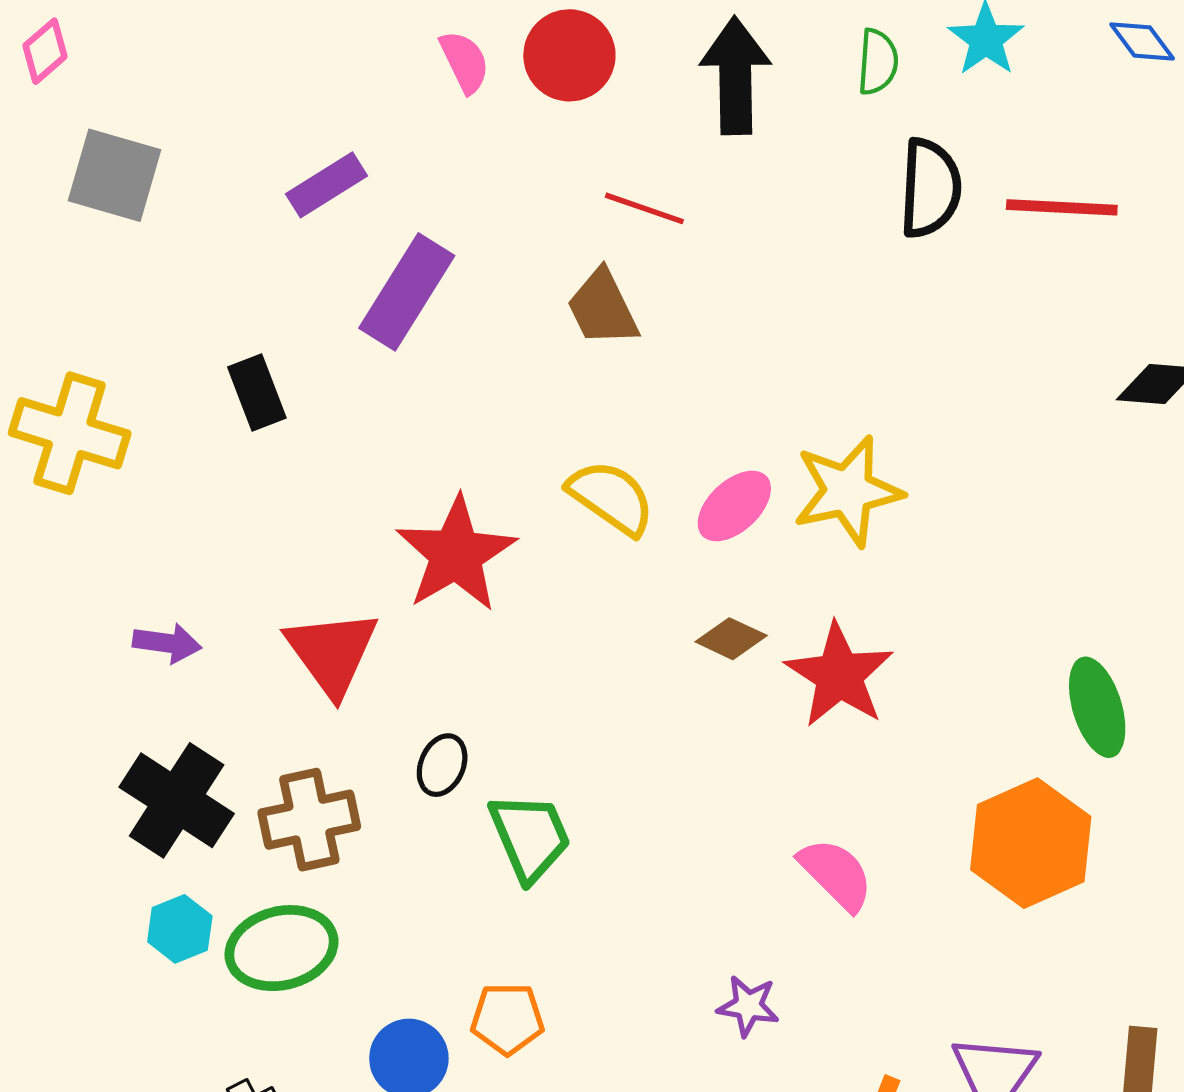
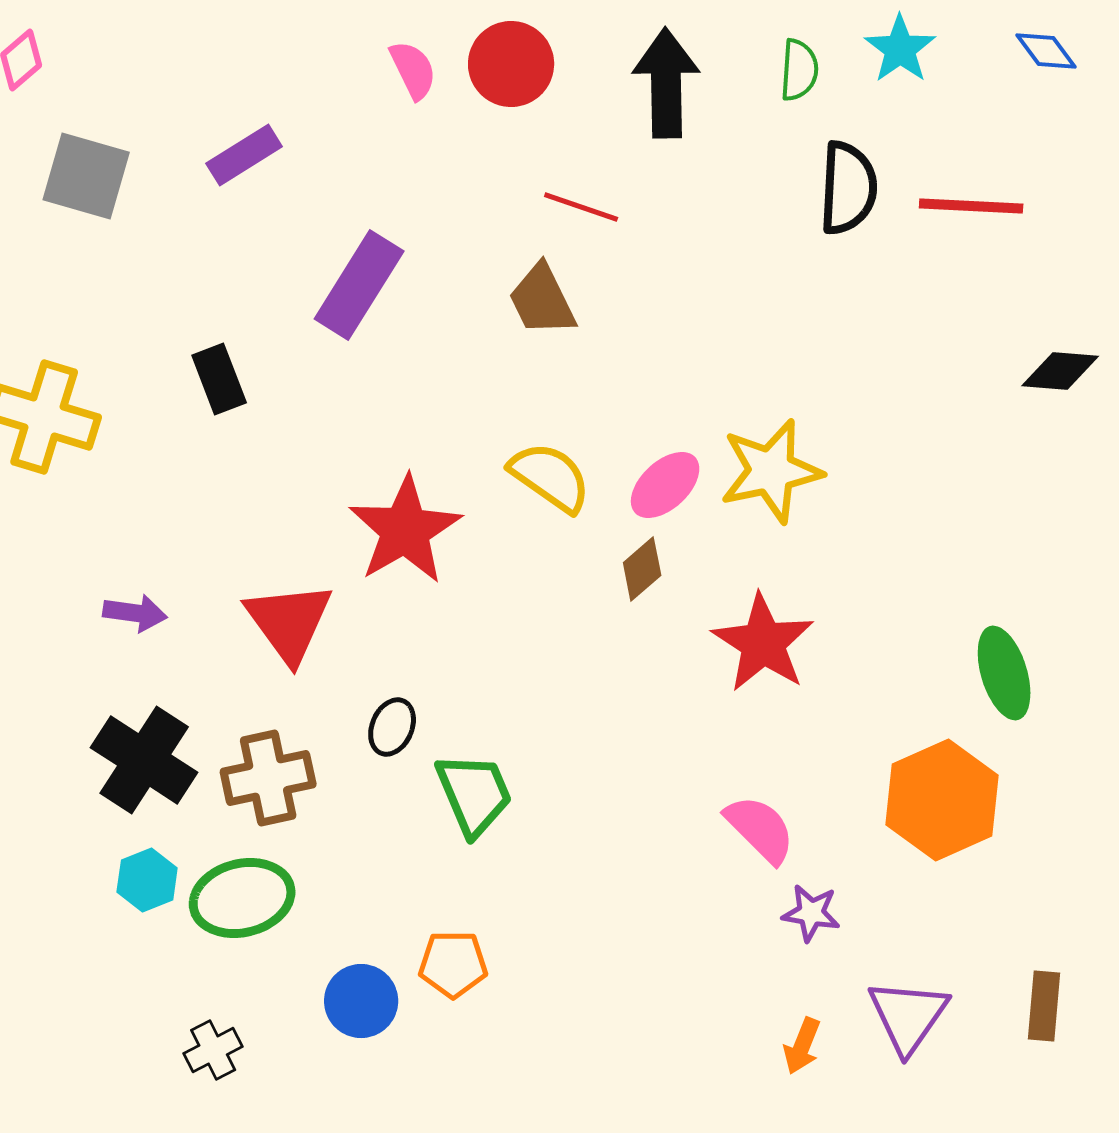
purple rectangle: (326, 185) -> (244, 155), moved
brown diamond: (731, 639) -> (642, 569), moved, turned -66
purple star: (748, 1006) -> (811, 913), moved

